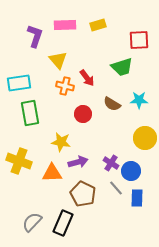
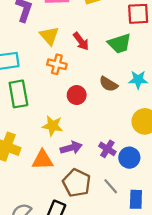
red arrow: (87, 78) -> (81, 41), moved
gray line: (116, 188) -> (111, 186), moved
blue rectangle: (137, 198) -> (136, 199), moved

